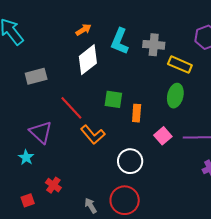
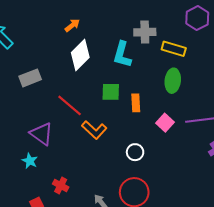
cyan L-shape: (120, 41) -> (122, 55), moved
white circle: (130, 161) -> (135, 152), size x0.7

